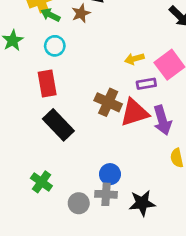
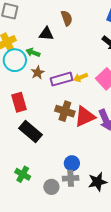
brown star: (81, 13) -> (38, 73), moved
green arrow: (50, 15) -> (33, 53), moved
cyan circle: (55, 46) -> (15, 60), moved, size x1.5
purple rectangle: (146, 84) -> (61, 79), moved, size x1.5

